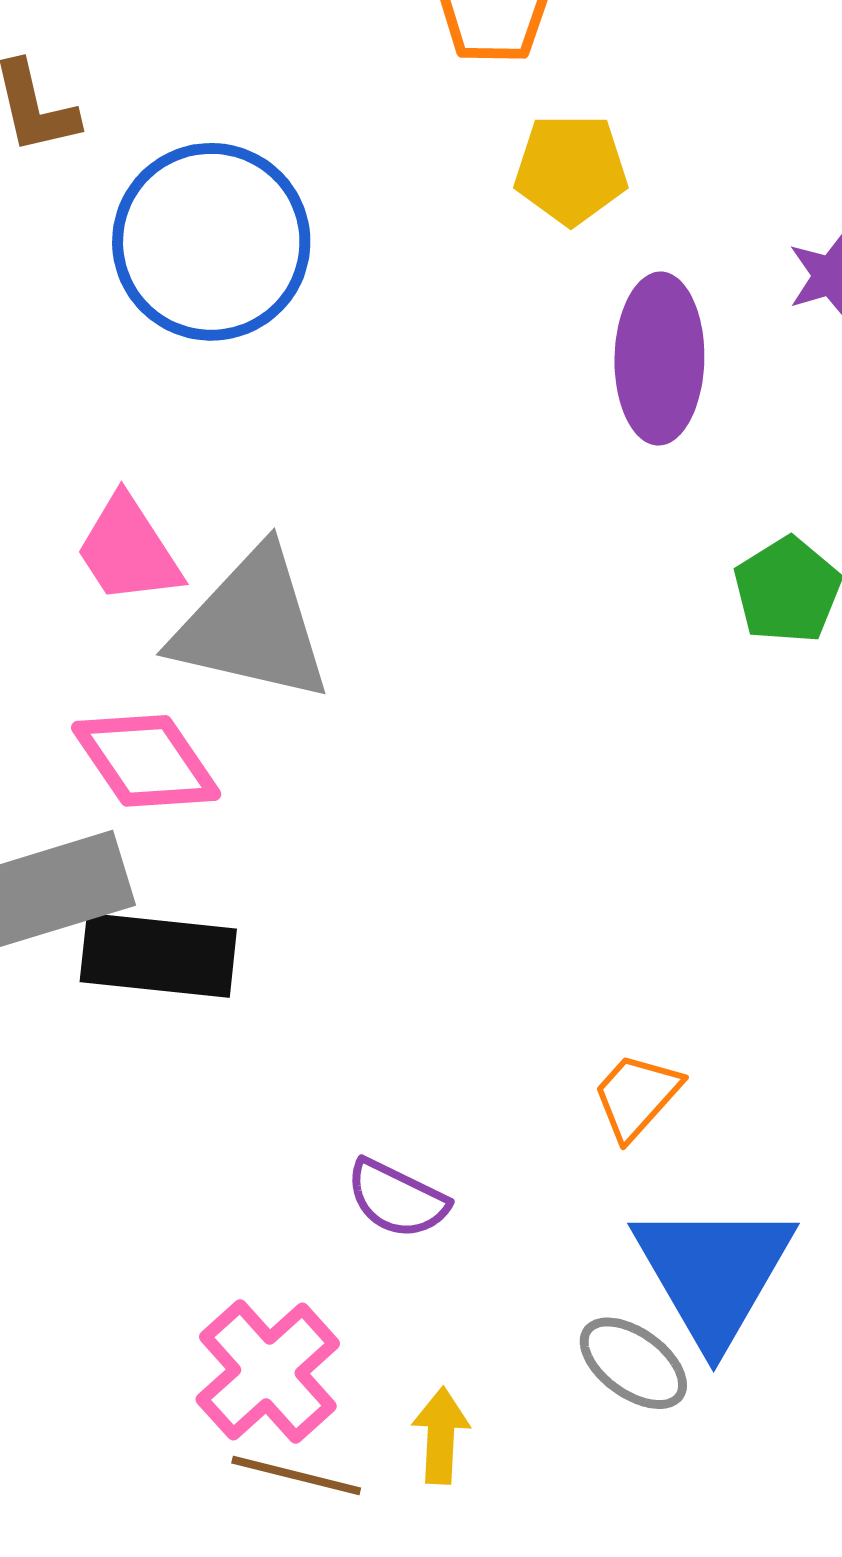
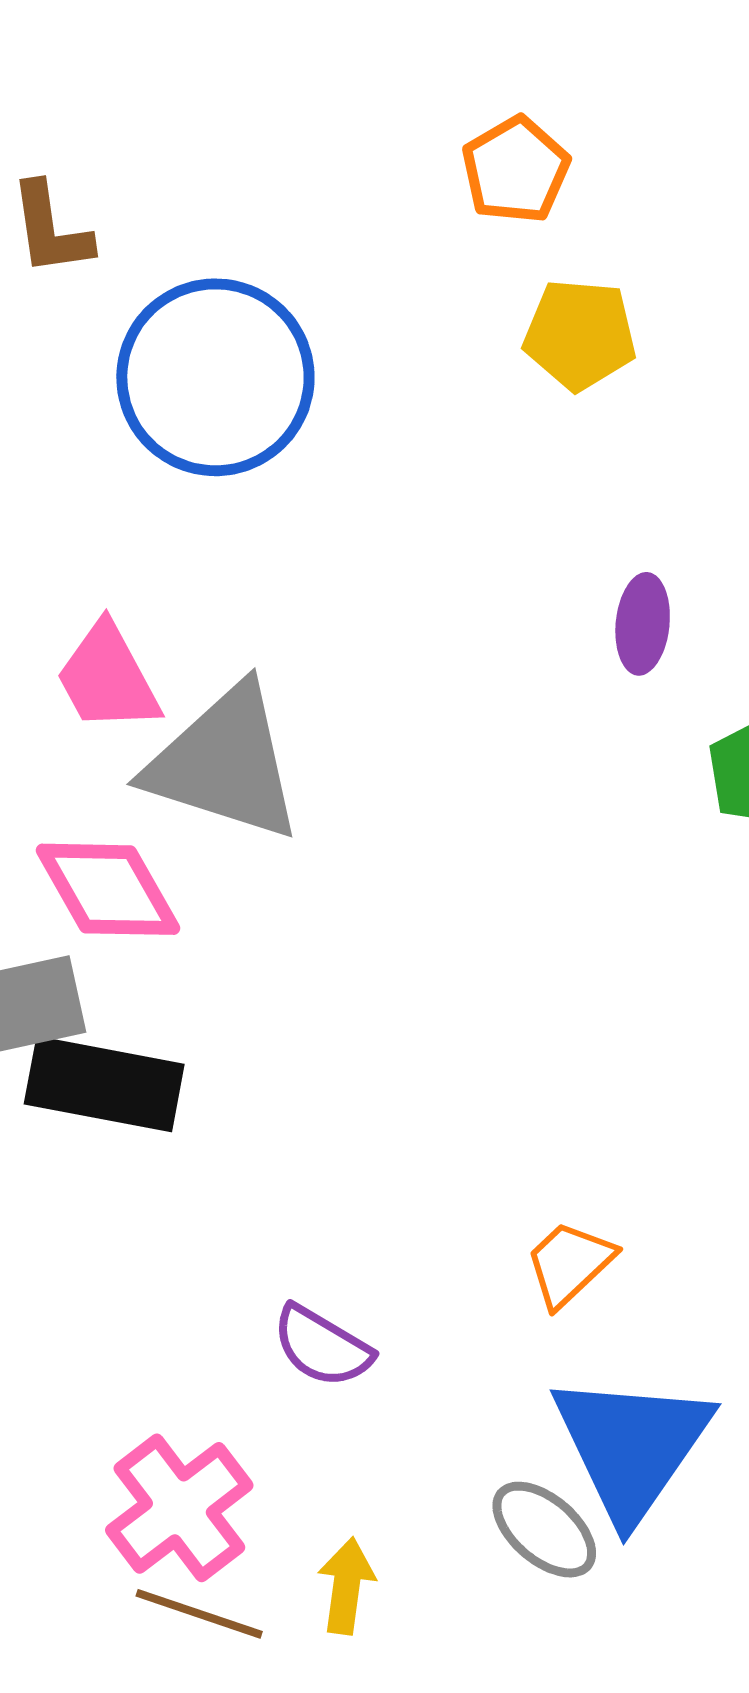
purple ellipse: (659, 359) -> (643, 624), moved, size x0.6

